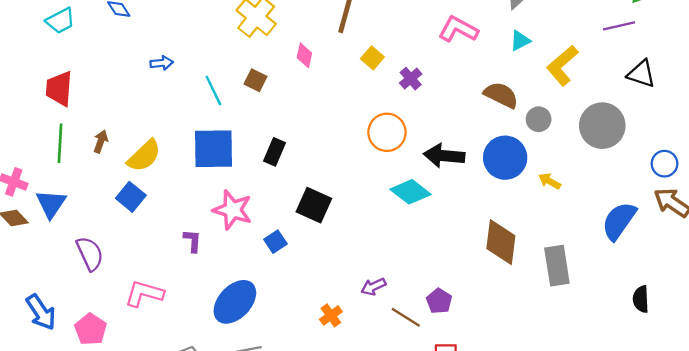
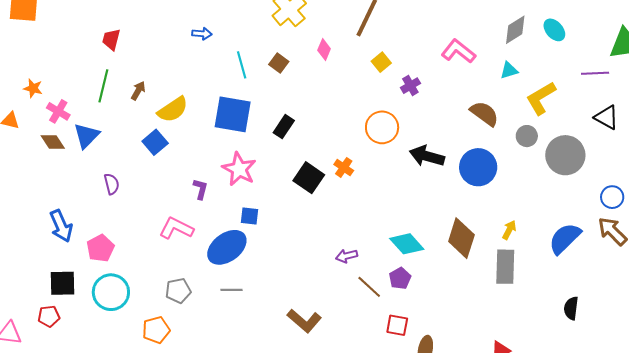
red trapezoid: (59, 89) -> (111, 39), size x0.7
gray circle: (539, 119) -> (527, 136), moved
yellow arrow: (550, 181) -> (509, 230), moved, turned 78
cyan diamond: (411, 192) -> (407, 244), moved
blue square: (275, 242) -> (249, 216), moved, turned 30
purple semicircle: (90, 254) -> (112, 184), size x0.7
pink L-shape: (144, 294) -> (176, 228), moved
orange cross: (331, 315) -> (344, 167), moved, turned -30

